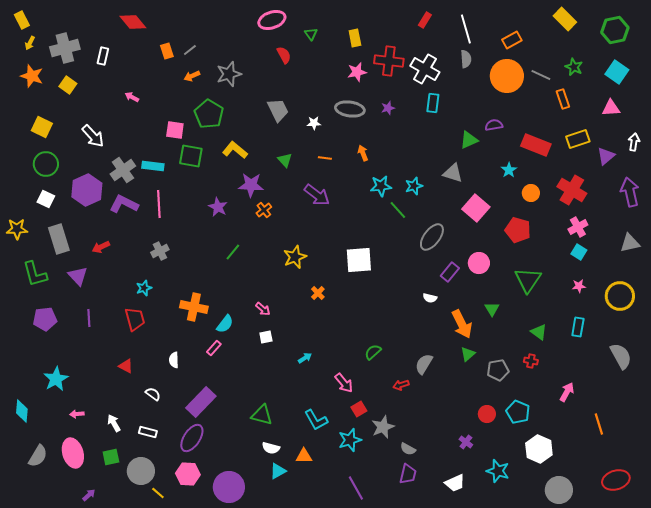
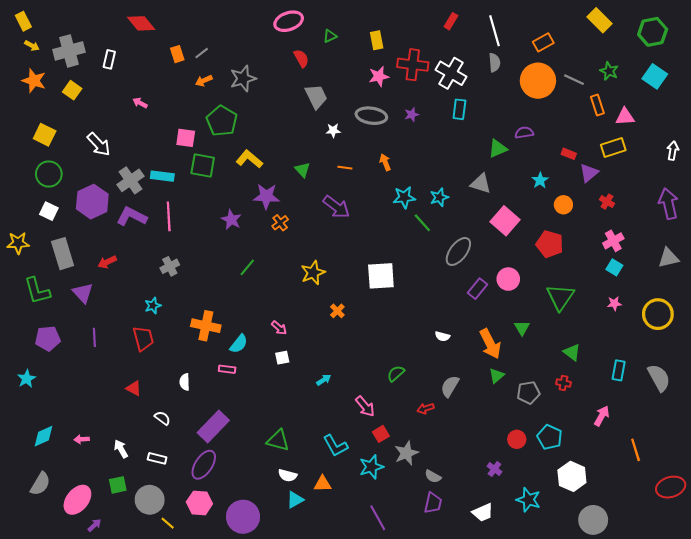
green triangle: (311, 34) -> (330, 36), turned 40
yellow arrow: (30, 43) -> (32, 46), turned -88
pink triangle: (611, 108) -> (625, 117), moved
gray trapezoid: (278, 110) -> (316, 97), moved
red rectangle: (536, 145) -> (569, 154), size x0.5
purple triangle: (606, 156) -> (589, 173), moved
red cross: (572, 190) -> (607, 202), size x0.5
white semicircle: (430, 298) -> (442, 336), moved
cyan rectangle: (578, 327) -> (619, 370), moved
pink rectangle: (214, 348) -> (227, 369), turned 56
cyan star: (56, 379) -> (27, 379), moved, size x0.7
cyan diamond: (22, 411) -> (44, 436), moved, turned 60
pink ellipse: (73, 453) -> (77, 500), moved, turned 56
red ellipse: (616, 480) -> (671, 487), moved

